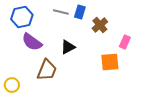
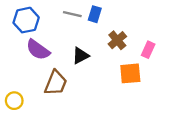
brown cross: (100, 25) -> (117, 40), moved

